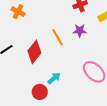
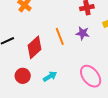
red circle: (40, 92) -> (23, 76), moved

